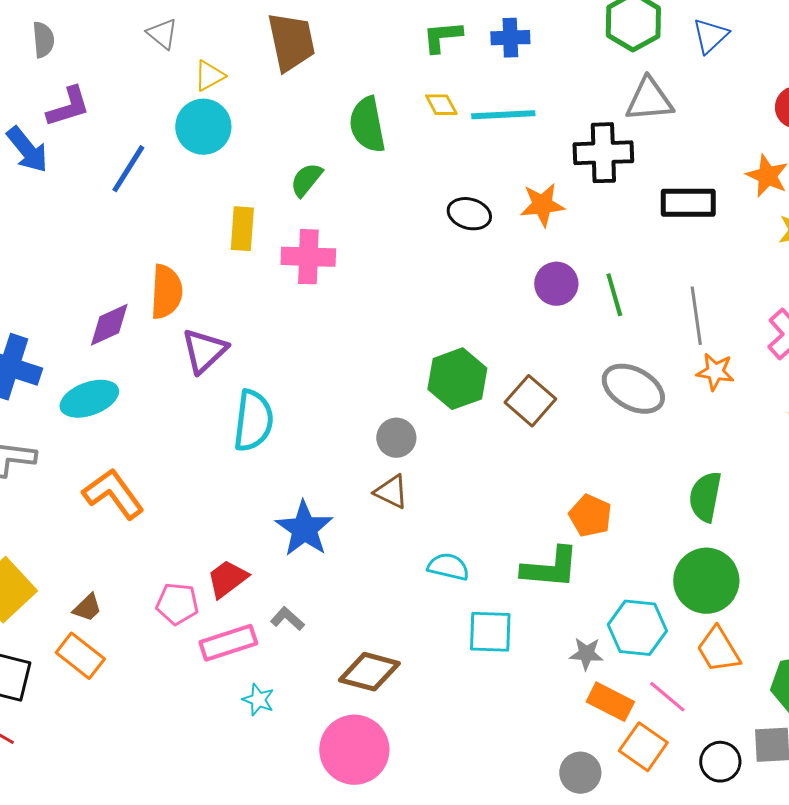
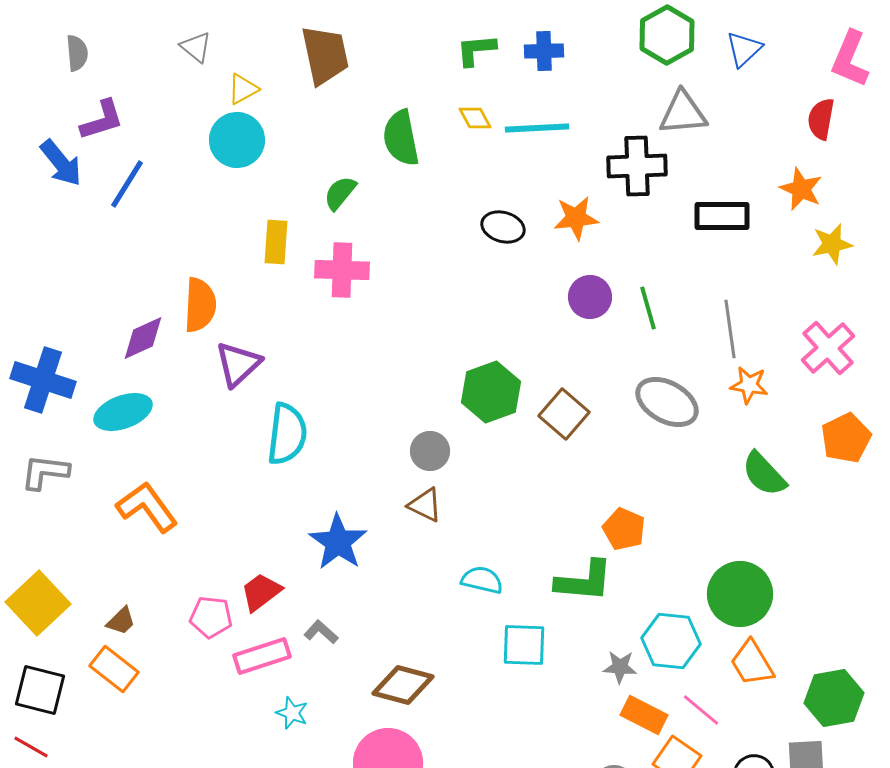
blue line: (128, 169) -> (127, 184), moved
green semicircle: (705, 497) -> (764, 474), moved, turned -54

